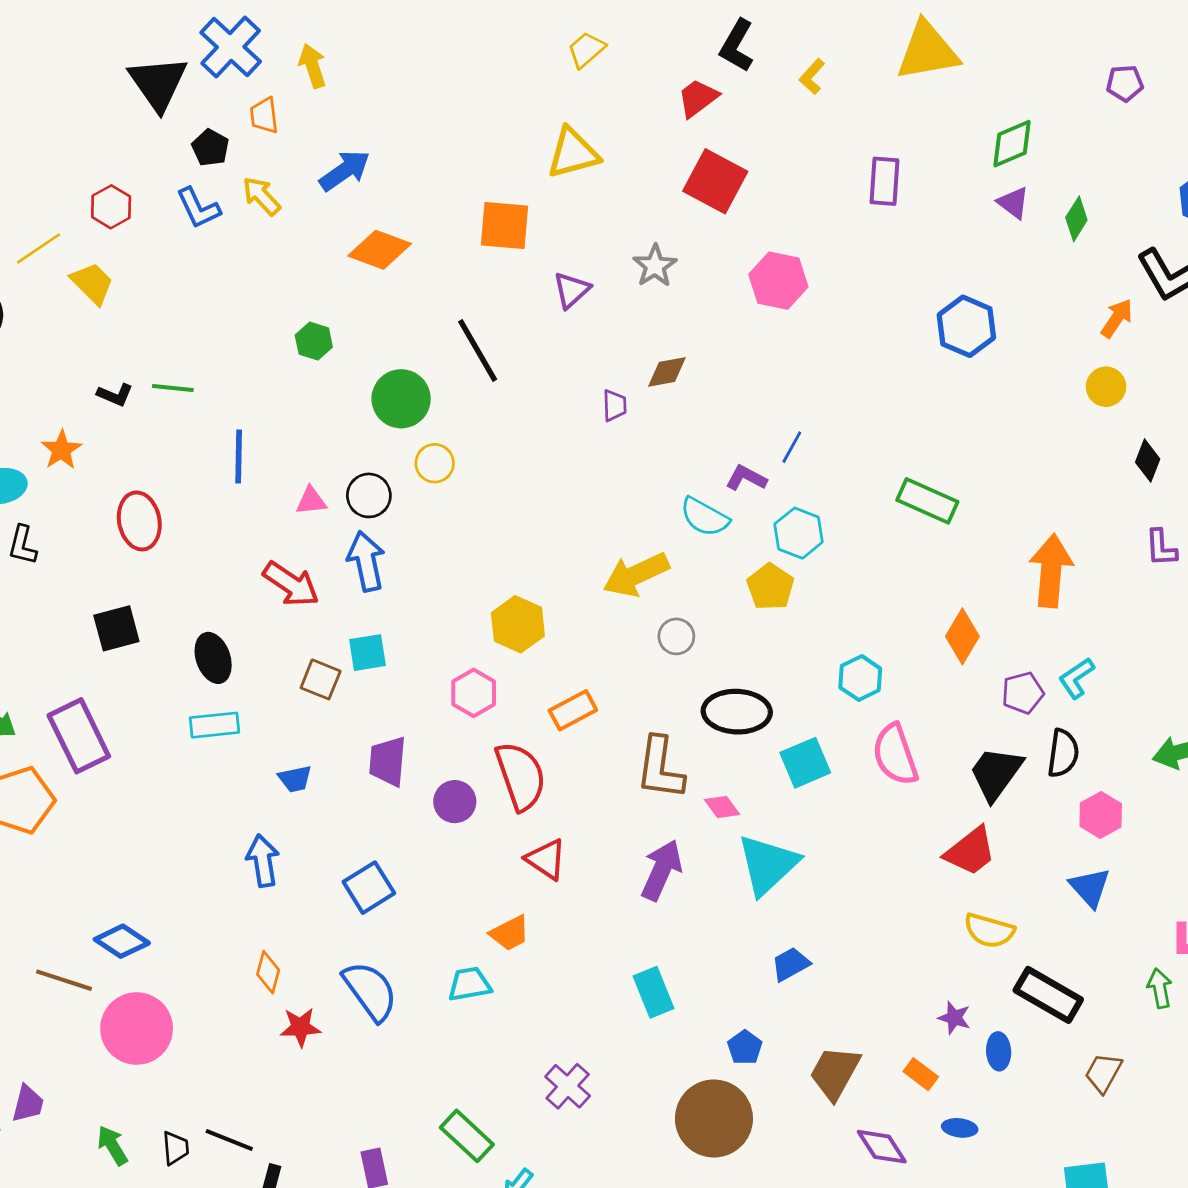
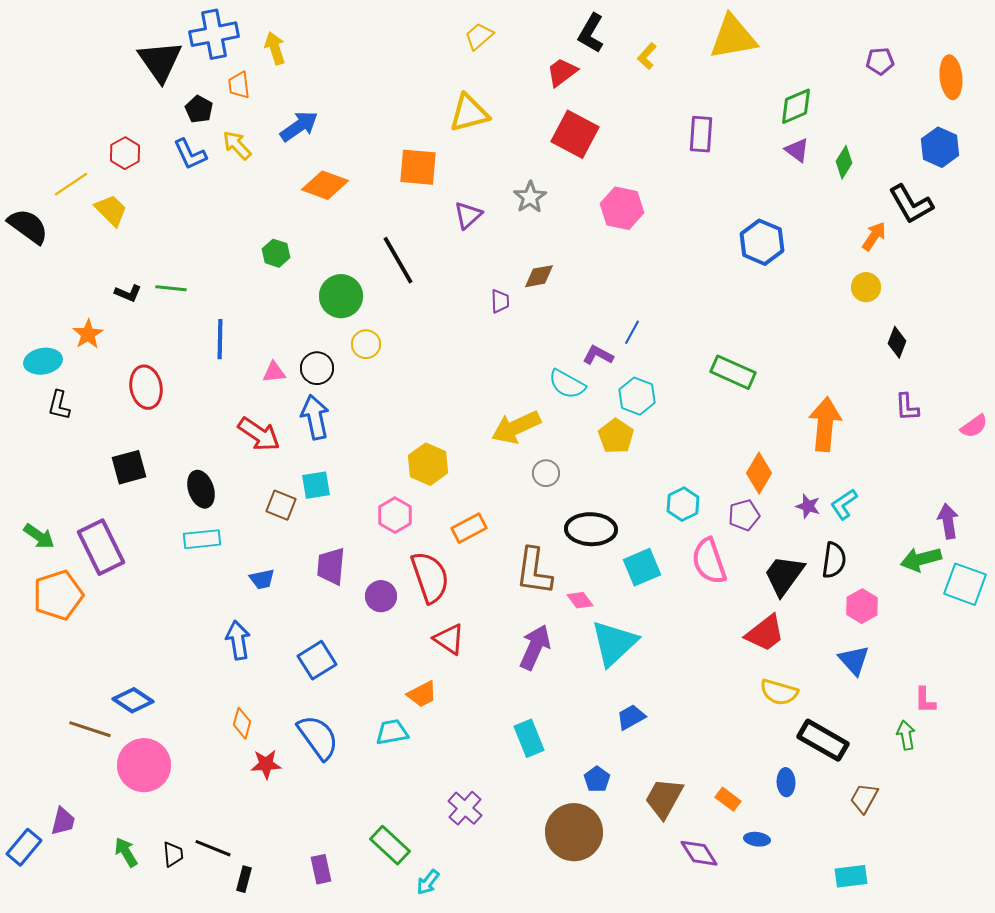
blue cross: (231, 47) -> (214, 34), turned 36
purple pentagon: (1023, 693) -> (744, 515), moved
purple star: (954, 1018) -> (808, 506), moved

